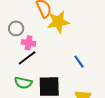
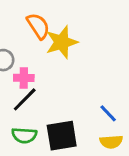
blue line: (79, 62) -> (108, 113), moved

